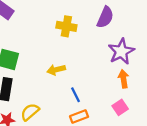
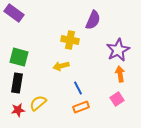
purple semicircle: (105, 17) -> (93, 20), moved
yellow cross: (66, 26) -> (70, 40), moved

